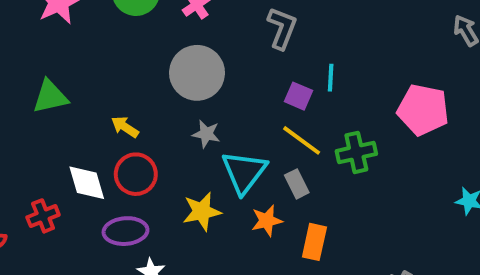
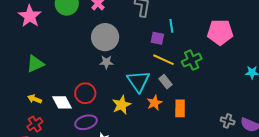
yellow arrow: (125, 127) -> (35, 99), moved
gray star: (206, 134) -> (106, 62), moved
red cross: (43, 216) -> (35, 124), moved

